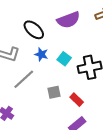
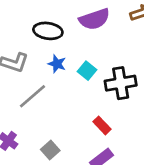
black ellipse: (34, 30) -> (48, 31), turned -35
gray square: (54, 92) -> (50, 150), moved, turned -32

